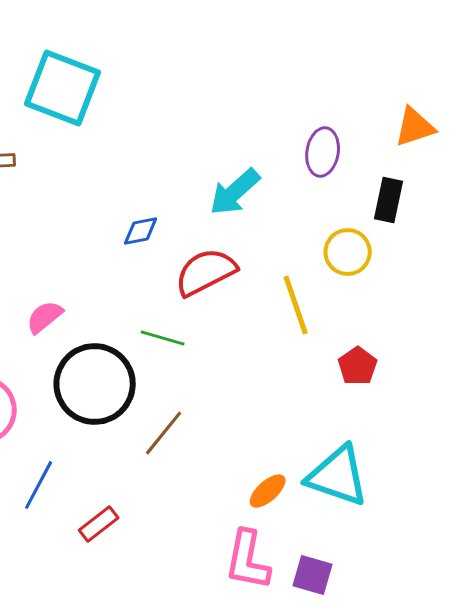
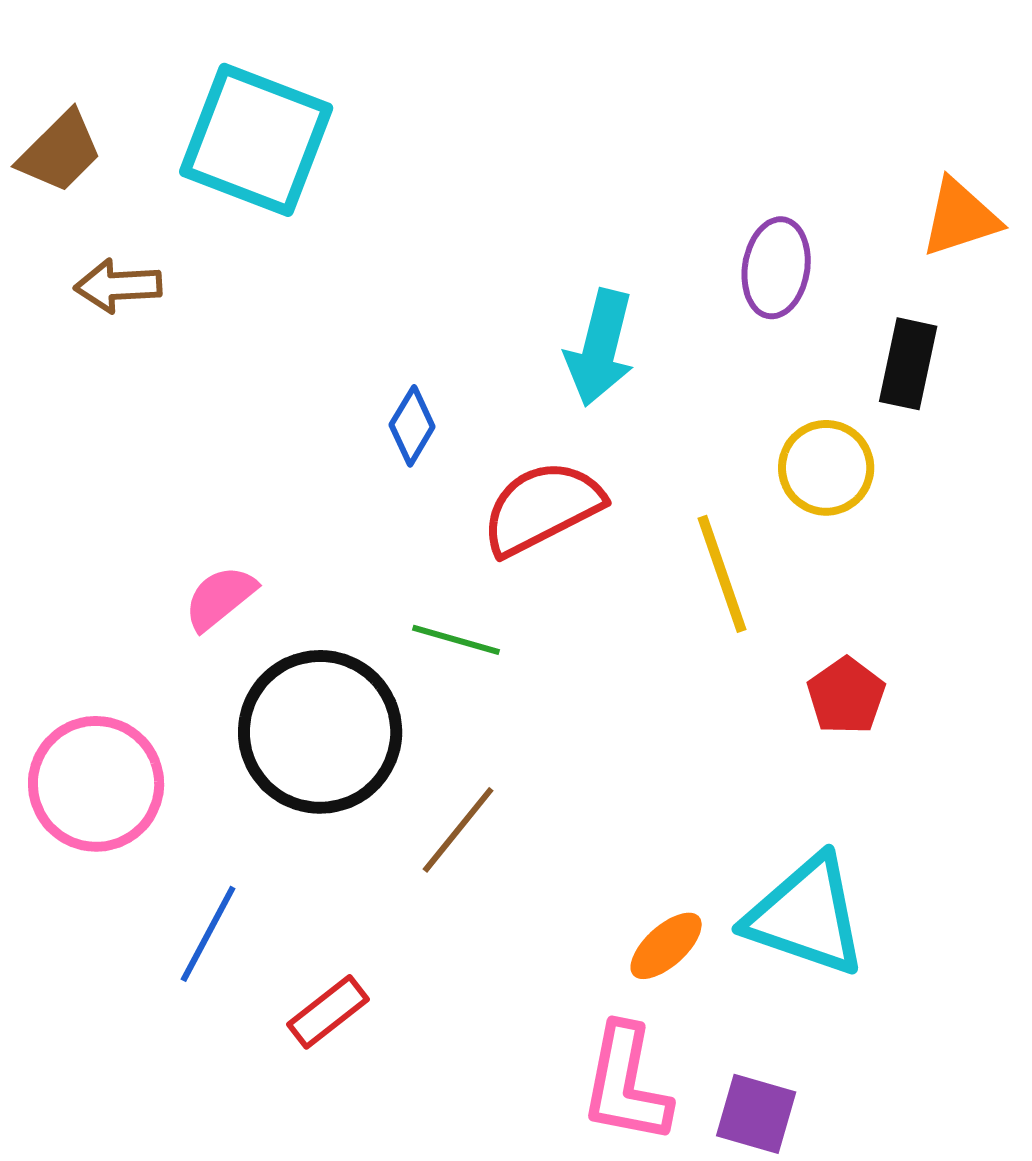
cyan arrow: (235, 192) -> (600, 348), turned -34
blue diamond: (141, 231) -> (412, 426), turned -48

